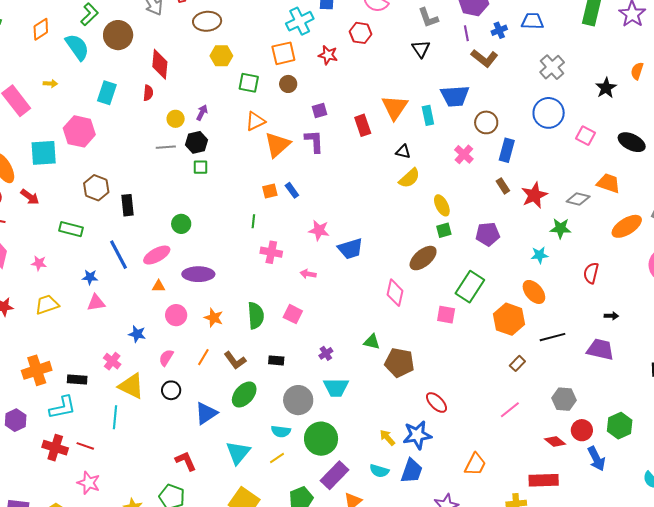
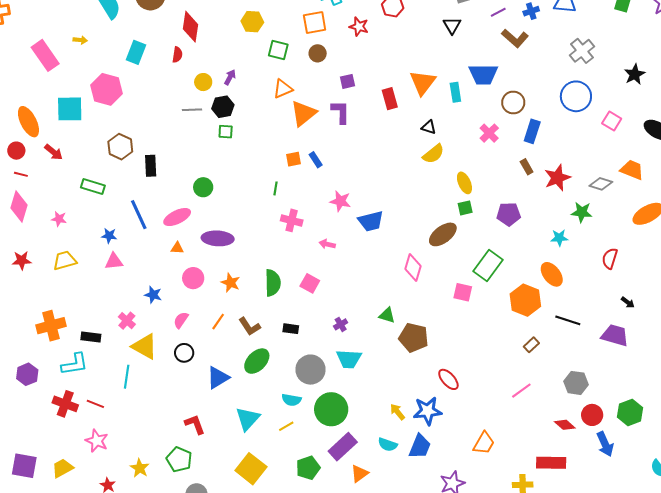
purple line: (466, 33) -> (498, 12), turned 70
black arrow: (611, 316) -> (628, 302), turned 32
black line: (552, 337) -> (568, 320), turned 30

